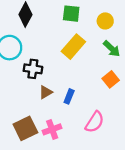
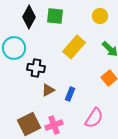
green square: (71, 14) -> (55, 16), moved
yellow circle: (105, 21) -> (100, 16), moved

